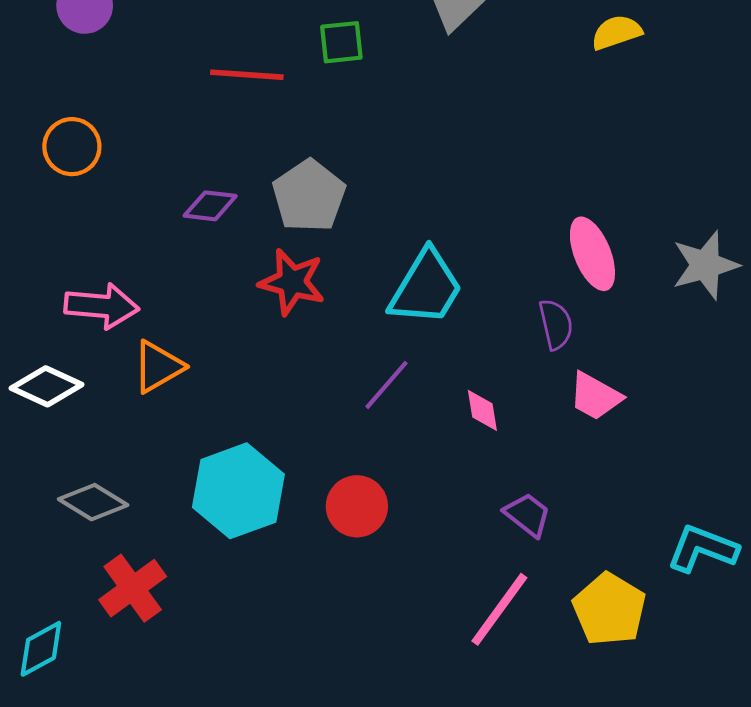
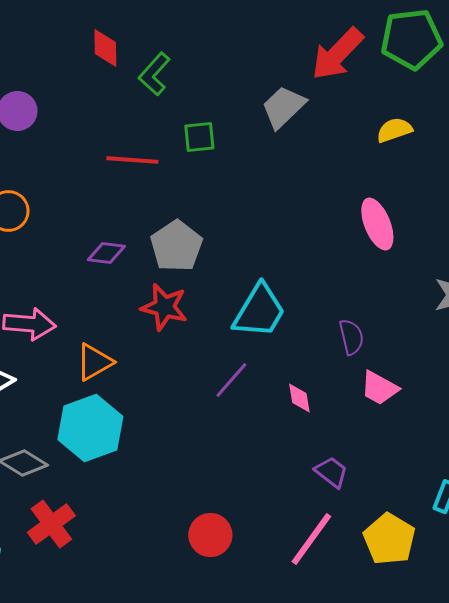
pink ellipse: (592, 254) -> (377, 224), moved
orange triangle: (158, 367) -> (94, 362), moved
cyan hexagon: (238, 491) -> (90, 428), moved
red circle: (357, 506) -> (210, 535), moved

